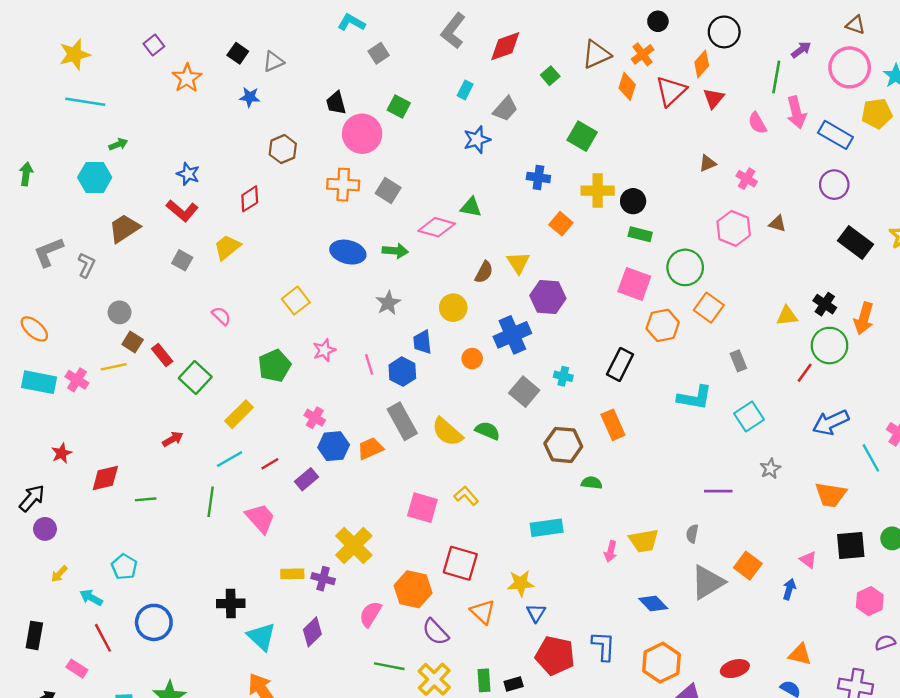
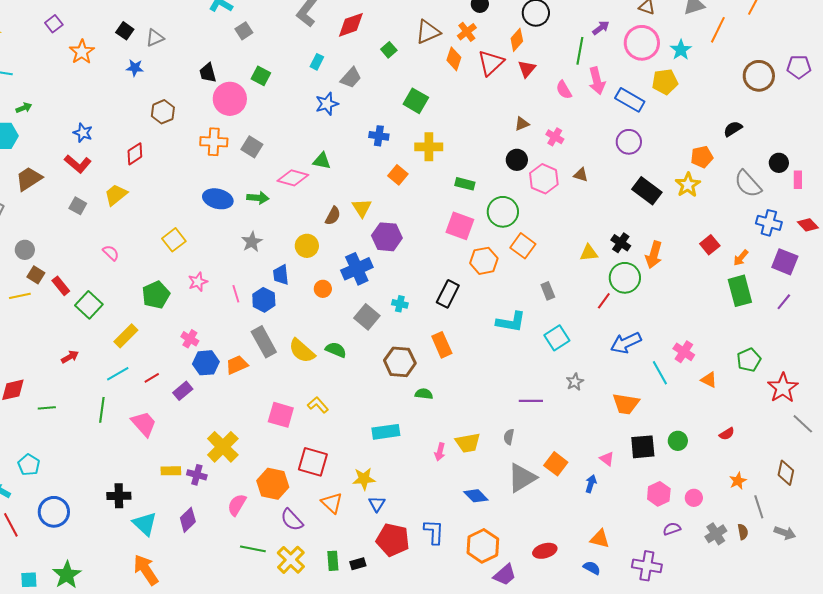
black circle: (633, 201) -> (517, 160), moved

